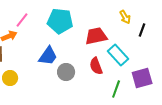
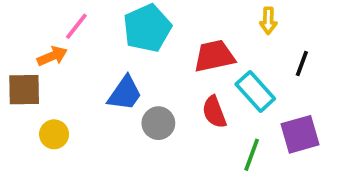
yellow arrow: (125, 17) -> (268, 21), turned 32
cyan pentagon: (60, 21) -> (147, 28), turned -30
black line: (142, 30) -> (302, 64), moved

